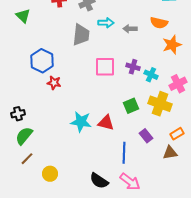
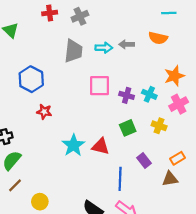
cyan arrow: (106, 23) -> (104, 48), moved
orange star: (172, 45) -> (174, 76), moved
purple cross: (133, 67) -> (127, 95), moved
red star: (54, 83) -> (44, 112), moved
yellow cross: (160, 104) -> (159, 126), size x0.6
cyan star: (81, 122) -> (73, 145), turned 30

